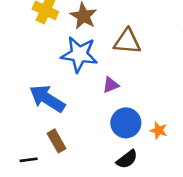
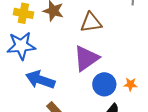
blue star: (79, 54) -> (21, 46), moved
purple triangle: (111, 85) -> (86, 58), size x2.0

